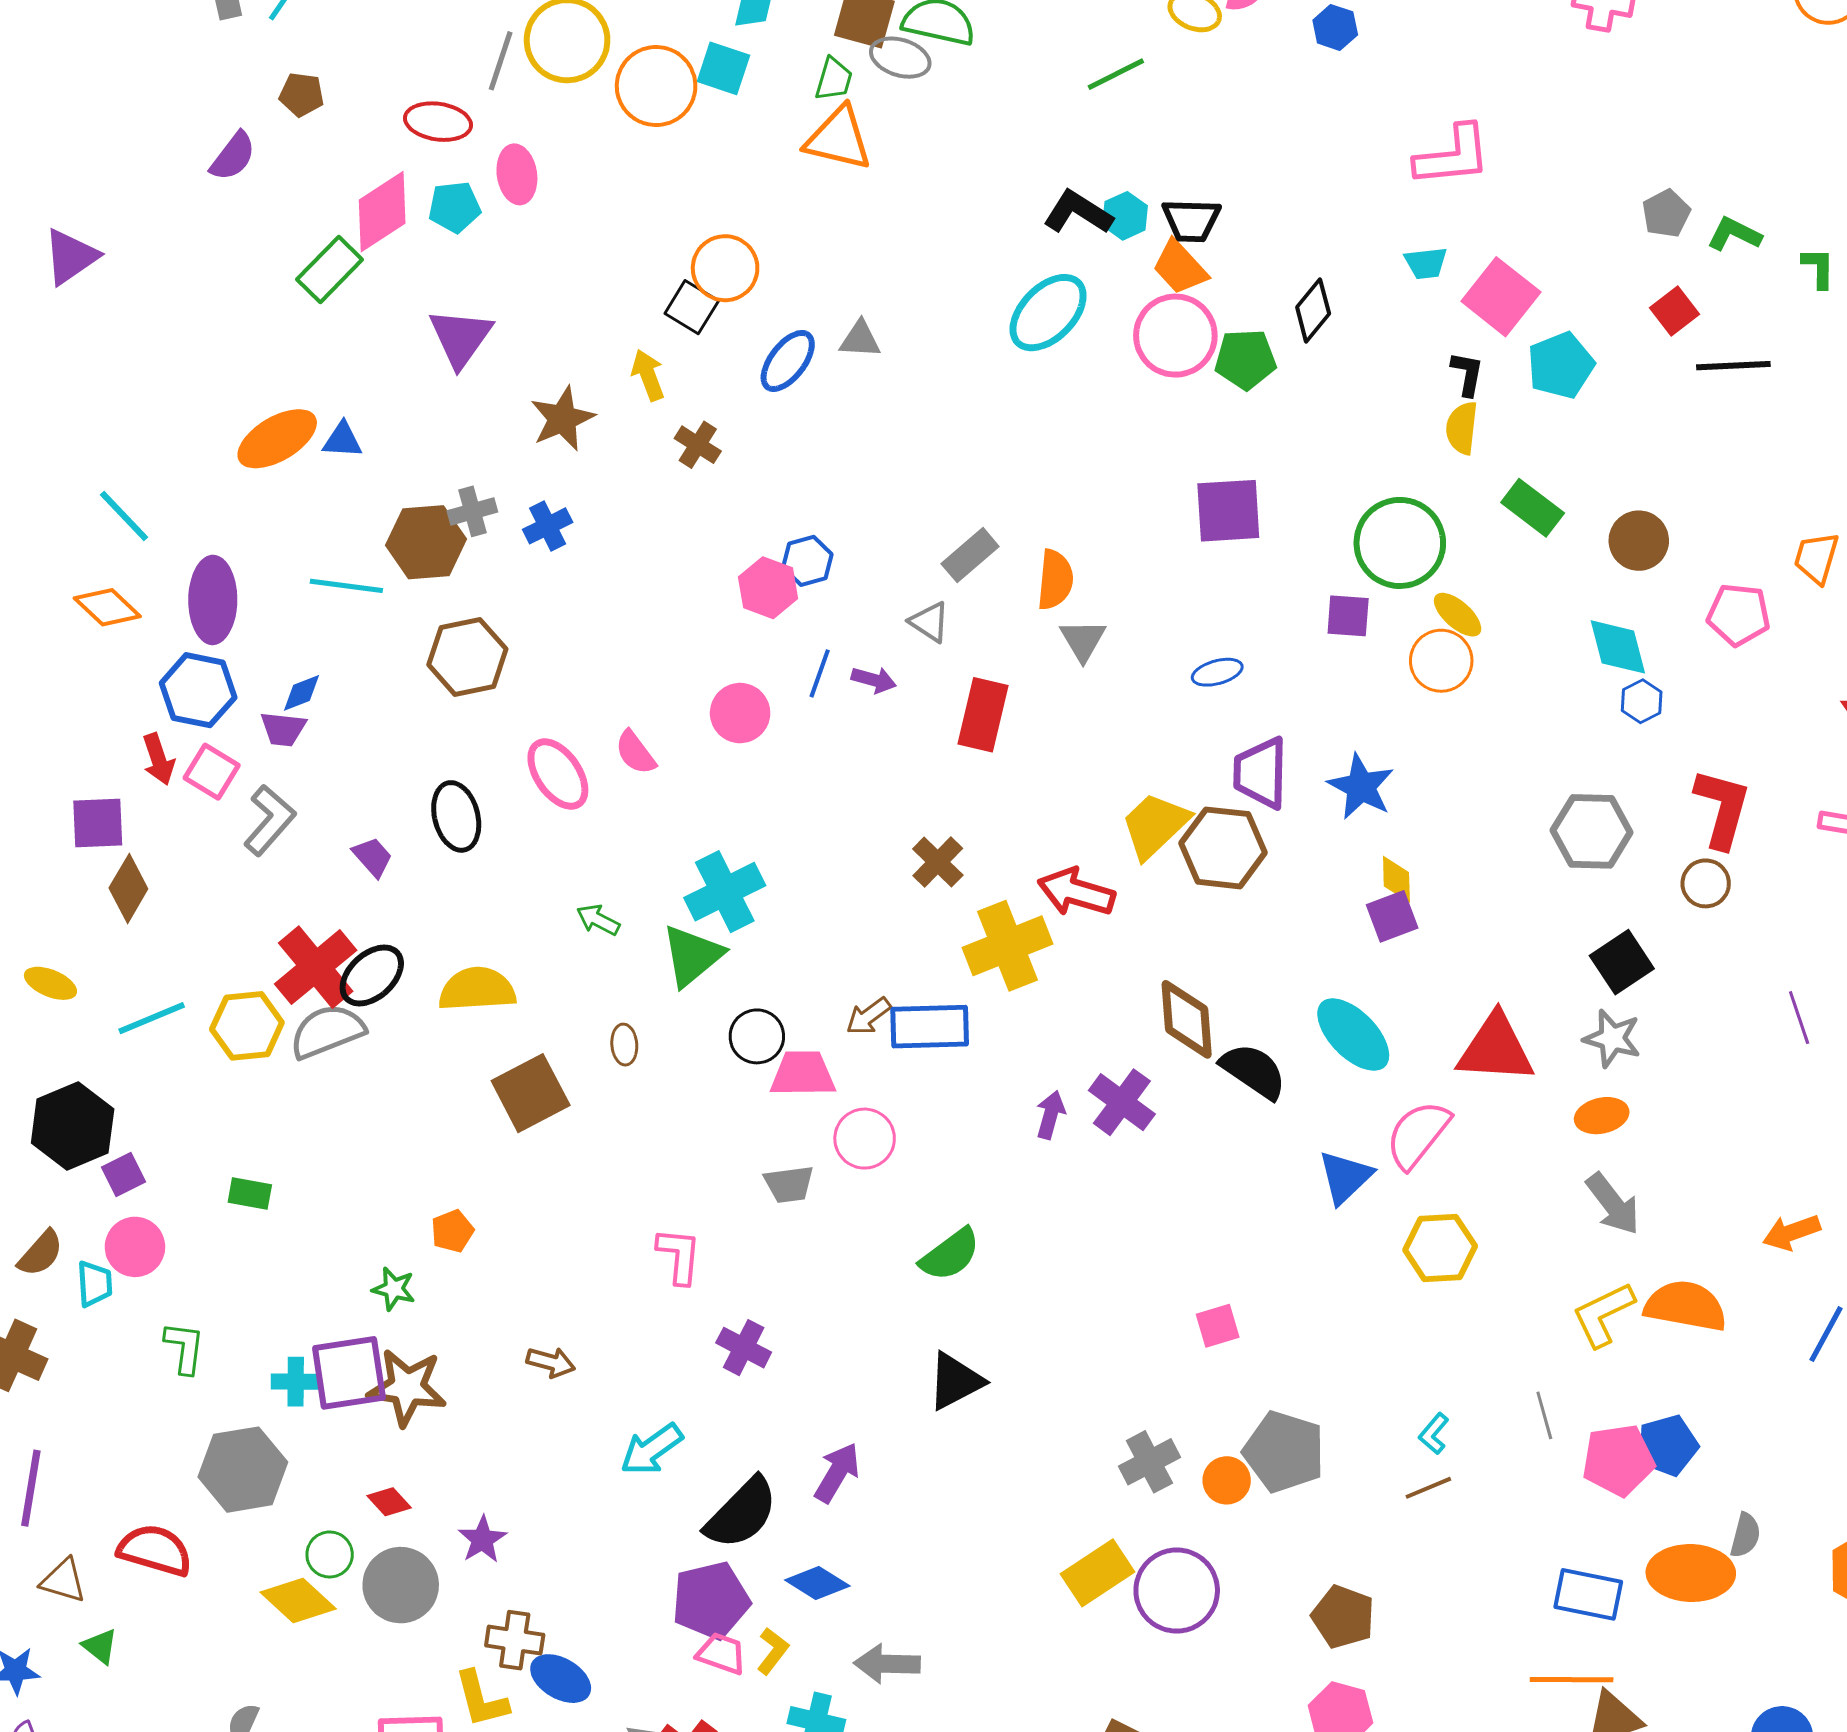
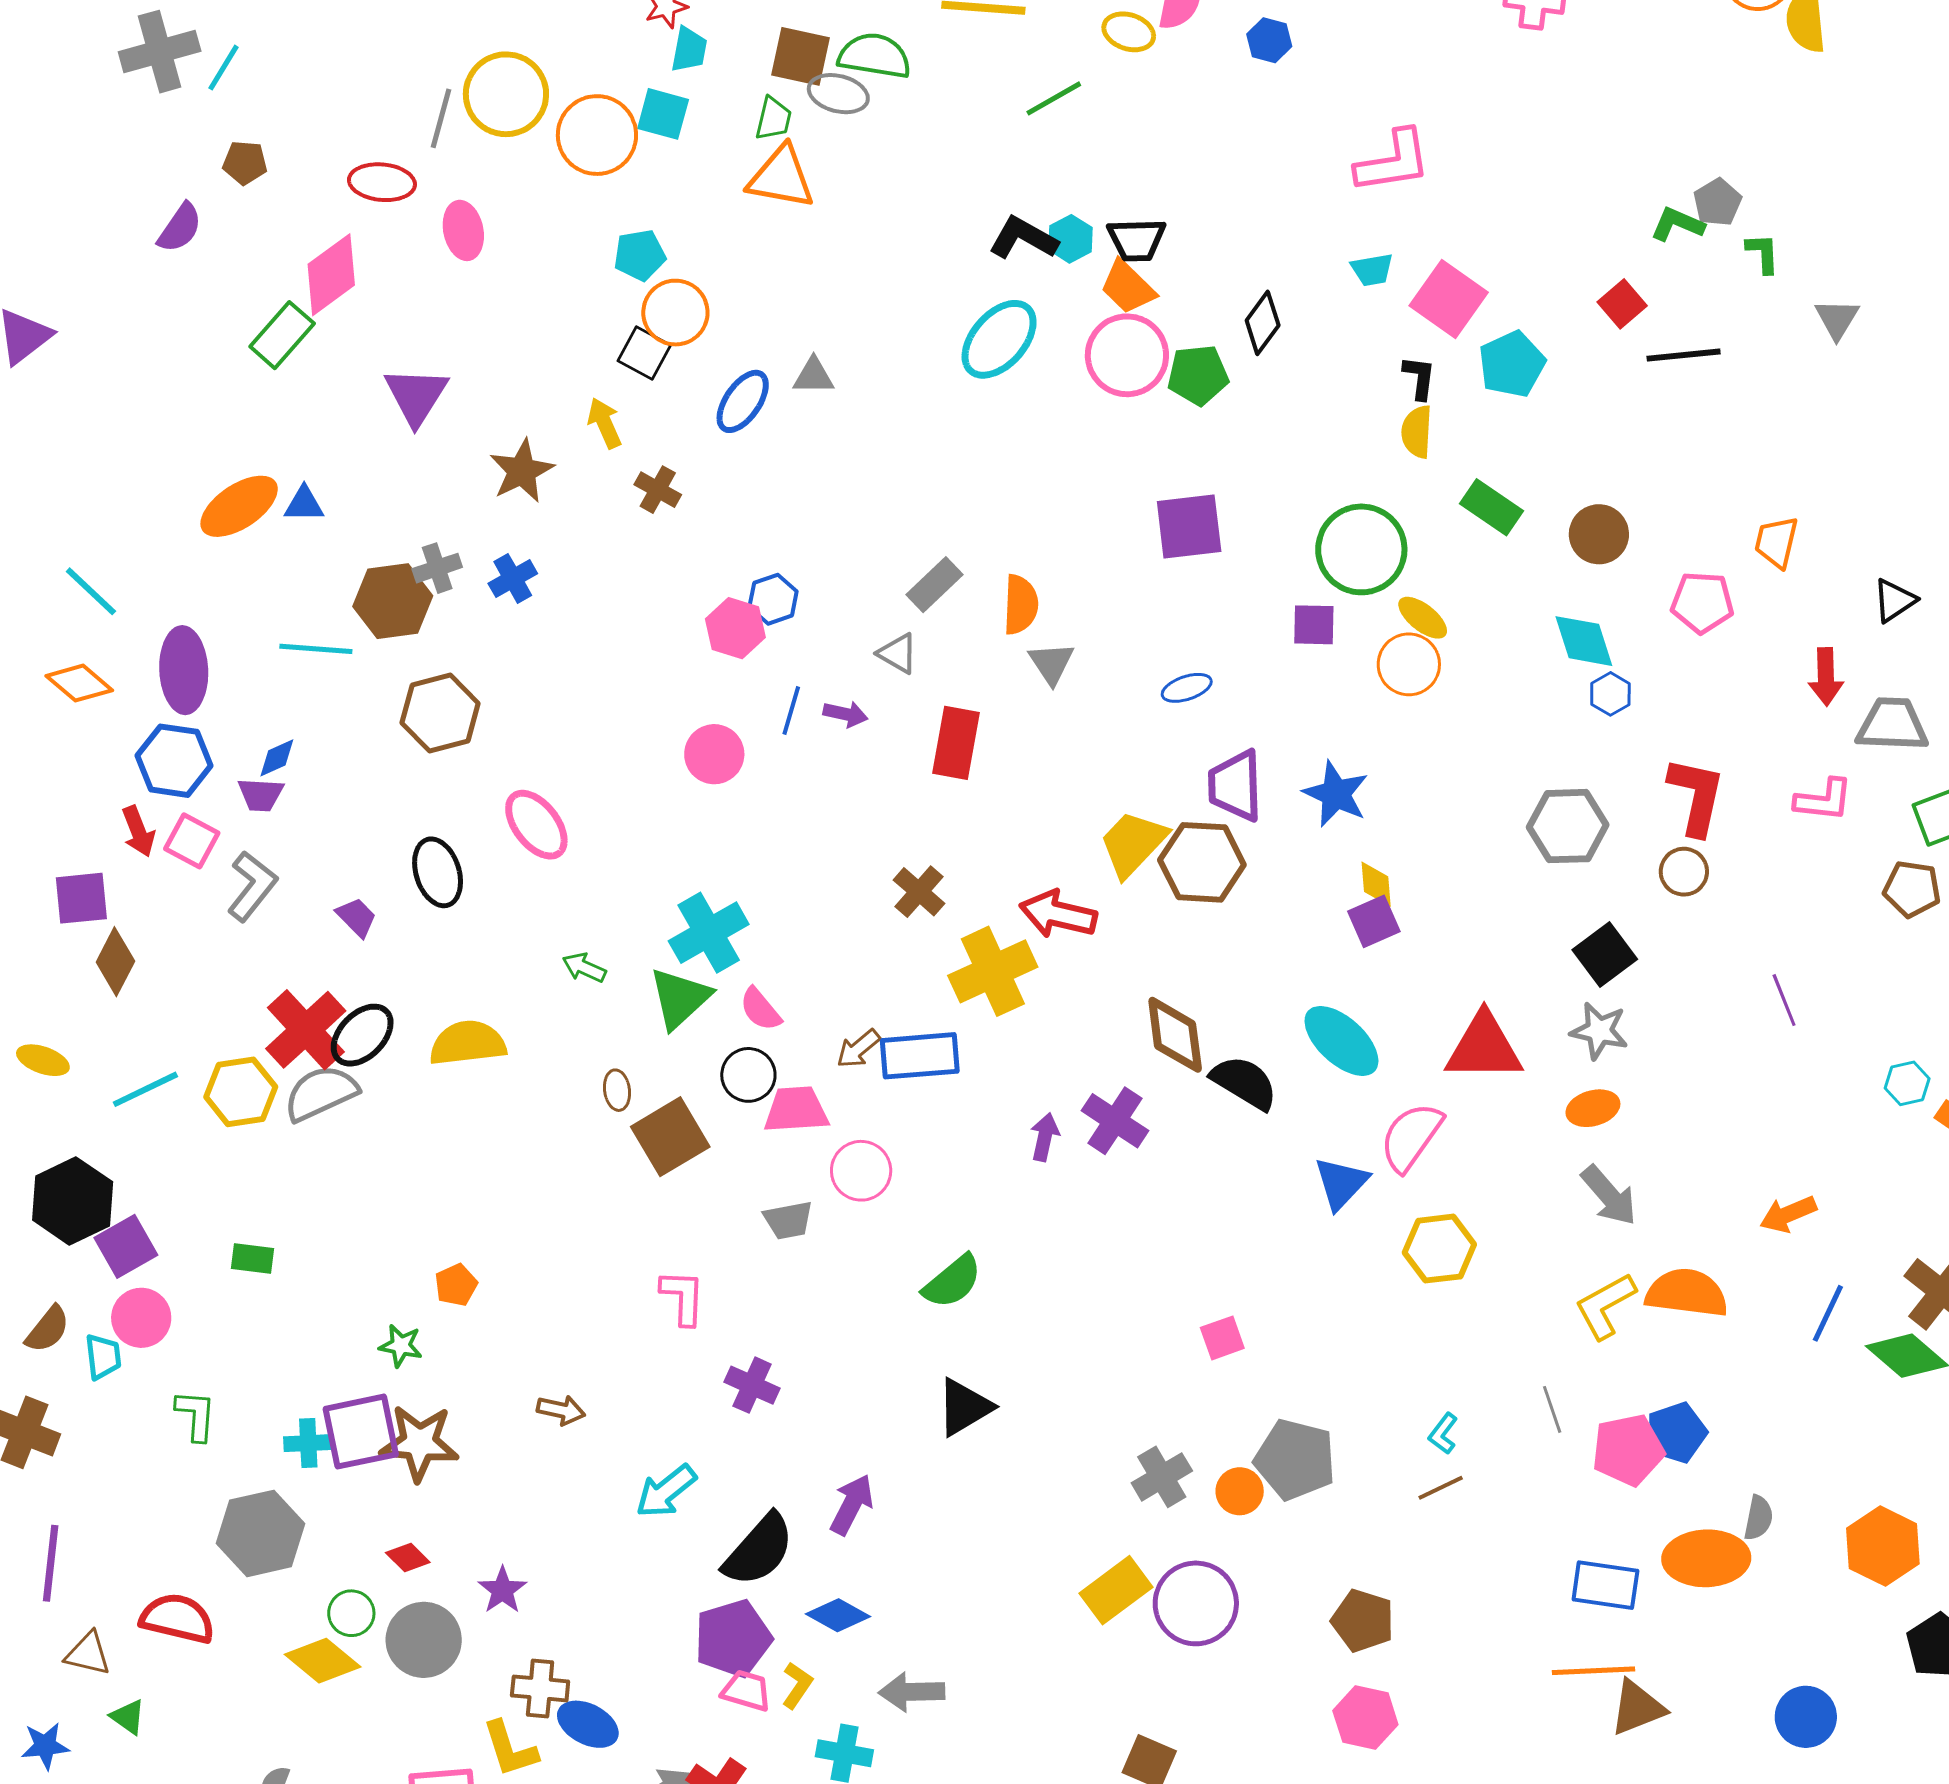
cyan pentagon: (454, 207) -> (640, 255), moved
gray pentagon: (1666, 214) -> (1717, 202), moved
pink semicircle: (635, 752) -> (760, 1009), moved
brown square: (531, 1093) -> (670, 1137), moved
purple square: (123, 1175) -> (126, 1246), size x1.4

